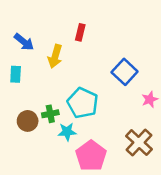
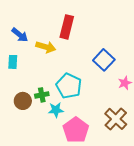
red rectangle: (80, 32) -> (67, 27), size x1.6
yellow arrow: (55, 56) -> (46, 47), turned -90

